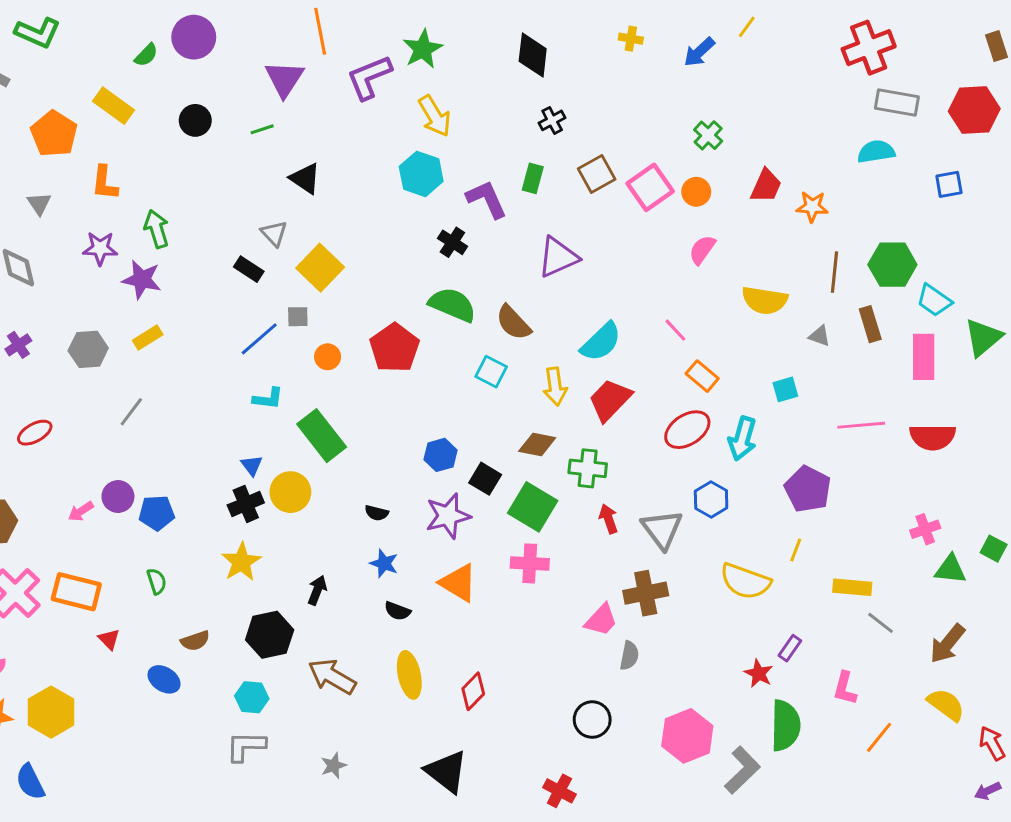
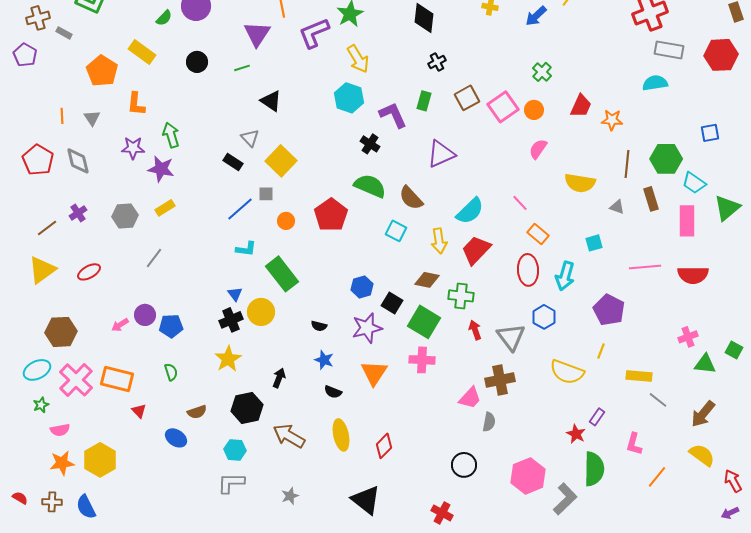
blue square: (949, 184) -> (710, 133), moved
red ellipse: (687, 430) -> (528, 270), turned -60
orange triangle: (458, 583) -> (374, 373), turned 32

